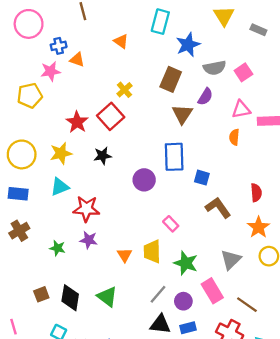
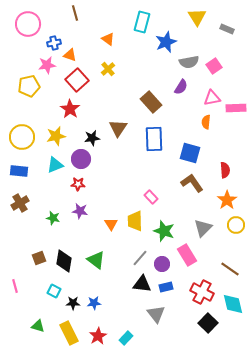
brown rectangle: (171, 79) -> (151, 102), moved, turned -65
yellow cross: (124, 90) -> (108, 69), moved
brown triangle: (182, 114) -> (118, 128), moved
red square: (111, 116) -> (77, 80), moved
blue square: (202, 178) -> (190, 153), moved, size x1.5
purple circle: (144, 180) -> (81, 159), moved
red star: (86, 209) -> (78, 184), size x0.6
brown line: (247, 305) -> (230, 269), moved

